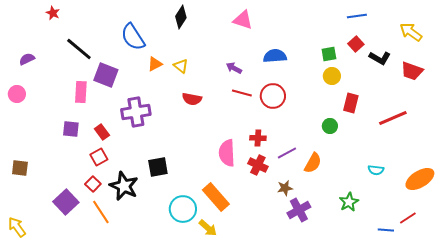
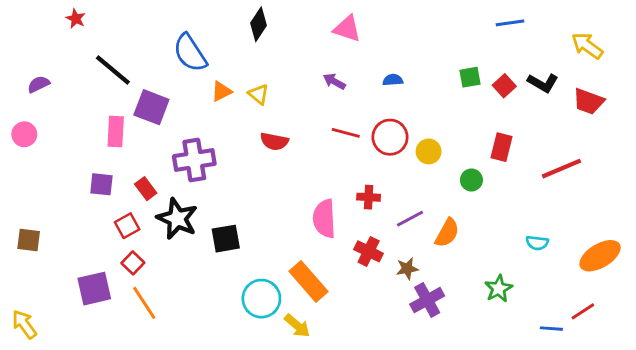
red square: (356, 44) -> (504, 86), moved
blue semicircle: (275, 56) -> (393, 80), size x0.6
purple arrow: (234, 68) -> (334, 81), moved
yellow circle: (332, 76) -> (429, 151), moved
red square: (99, 157) -> (127, 226), moved
red cross: (258, 165) -> (369, 251), moved
black star: (124, 186) -> (177, 219), moved
purple square: (66, 202) -> (94, 289), turned 30

